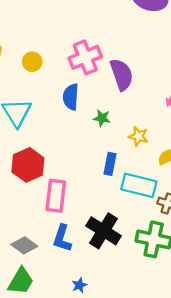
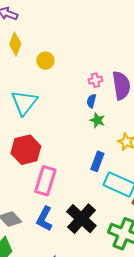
pink cross: (85, 57) -> (95, 80), moved, size x0.5
blue semicircle: (71, 97) -> (91, 101), moved, size x0.6

